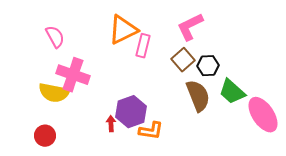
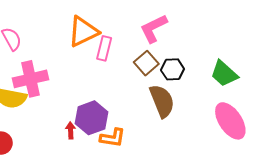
pink cross: (73, 75) -> (31, 79), turned -32
green trapezoid: (232, 92) -> (224, 74), moved

